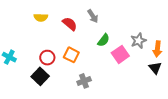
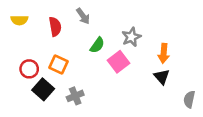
red semicircle: (70, 24) -> (55, 27), turned 42
gray star: (139, 41) -> (131, 37), moved
black square: (40, 76) -> (43, 89), moved

